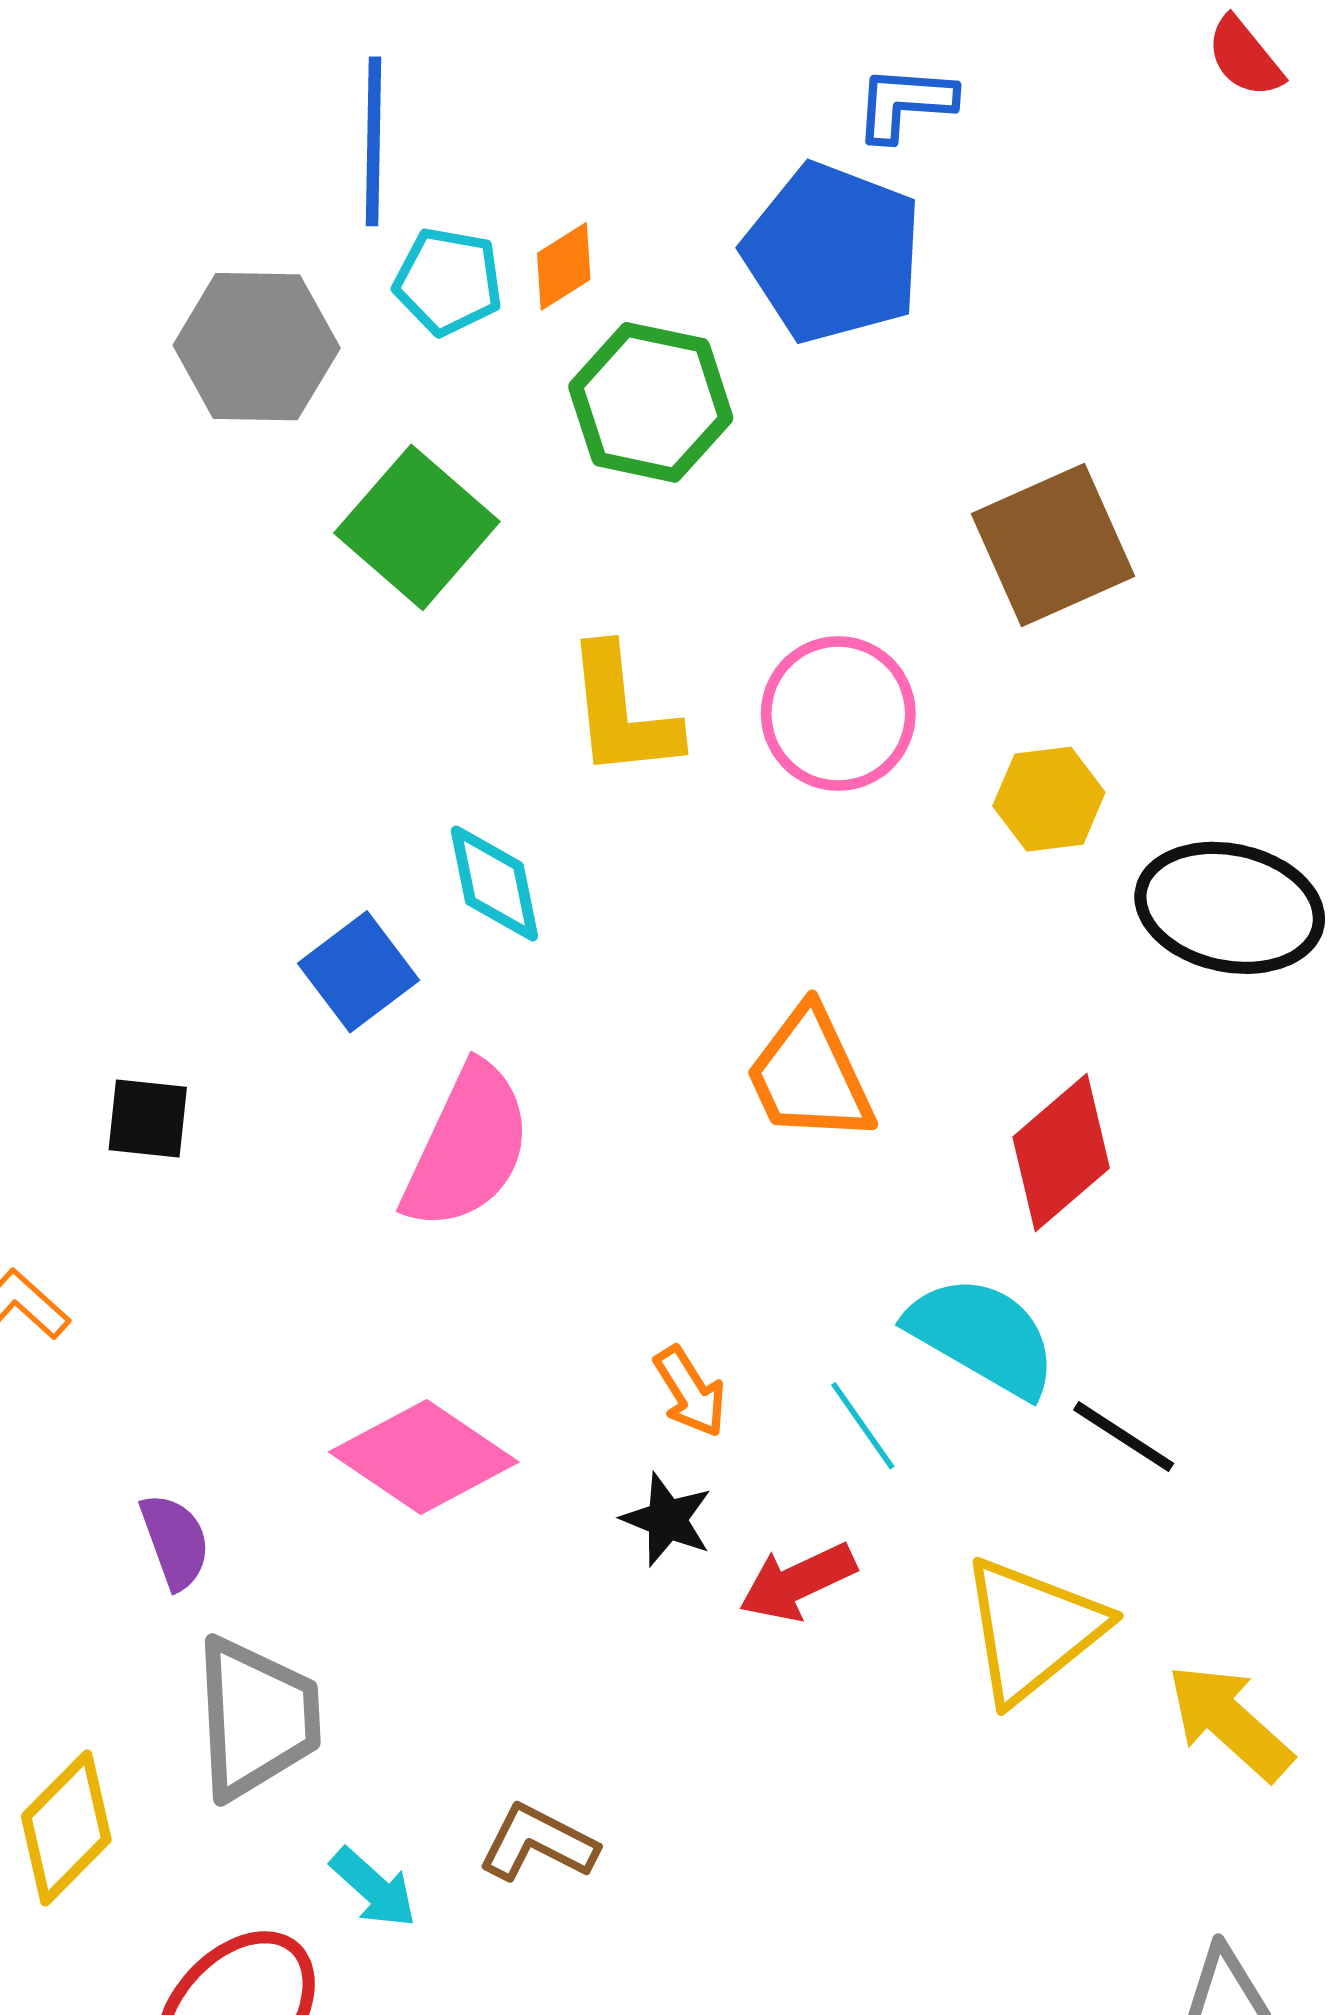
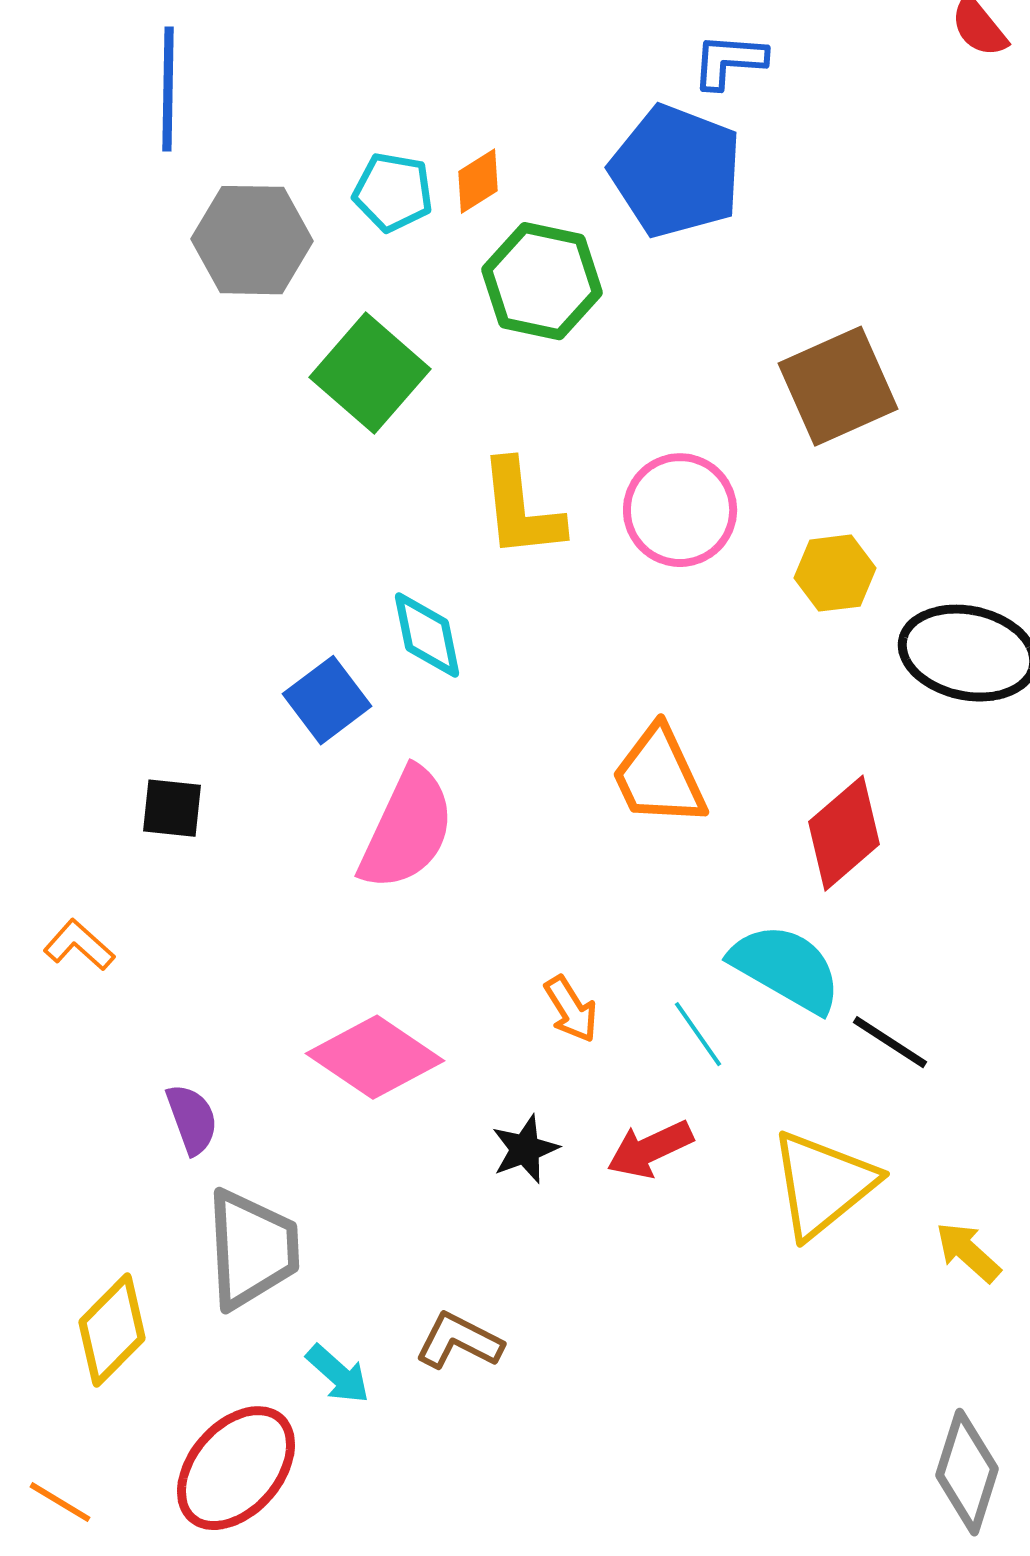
blue line: (373, 141) -> (168, 89), moved
black star: (667, 1519) -> (525, 1149), moved, turned 30
yellow arrow: (1230, 1722) -> (968, 1252), size x0.7

